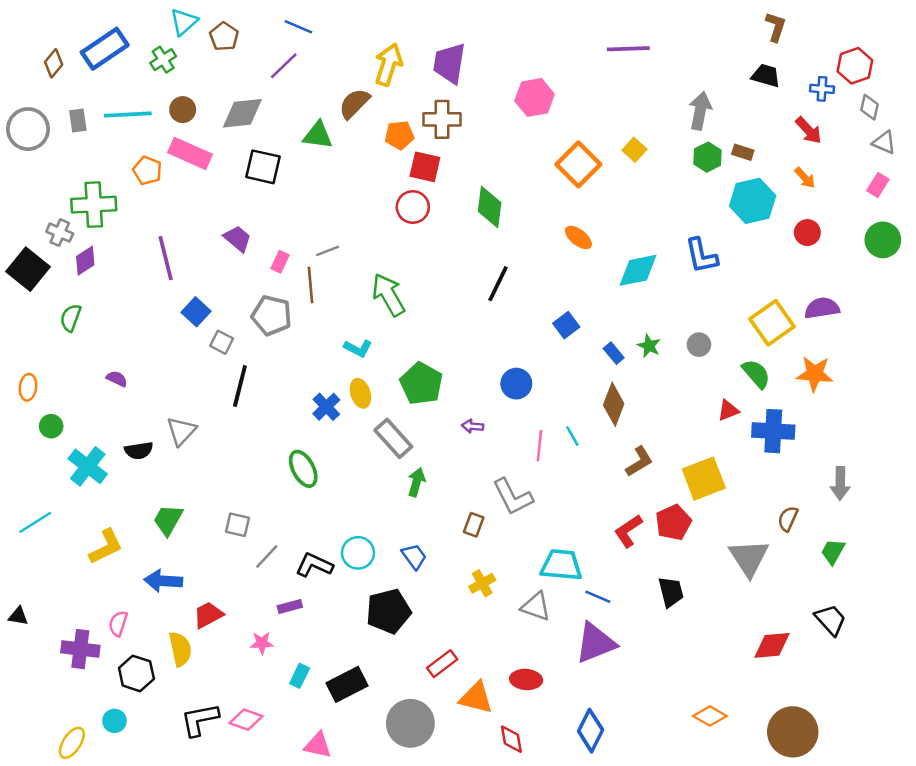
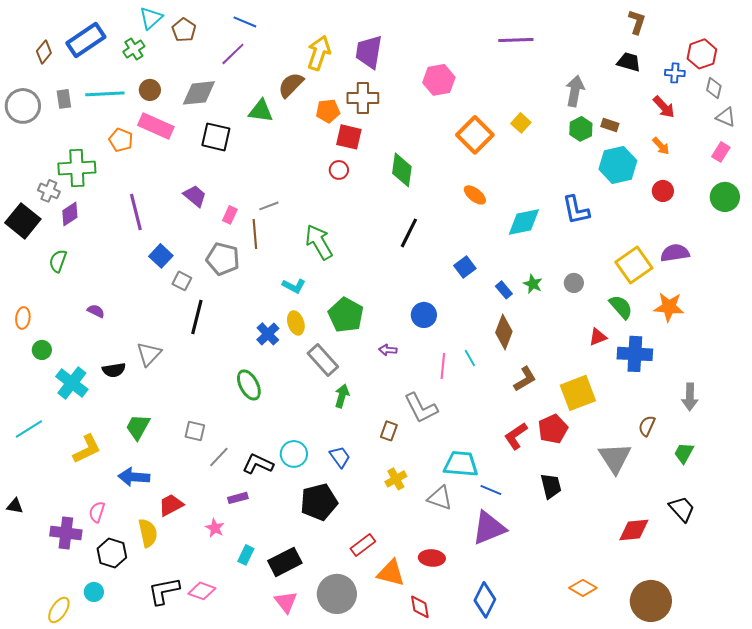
red circle: (413, 207) -> (339, 170), size x0.7
pink star: (262, 643) -> (215, 528), turned 30
pink triangle: (318, 745) -> (286, 602), moved, turned 40

